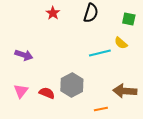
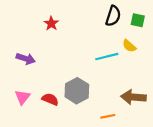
red star: (53, 13) -> (51, 23), moved
black semicircle: (91, 13) -> (113, 16), moved

